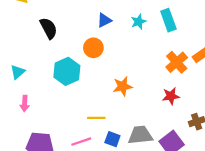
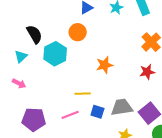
black semicircle: (49, 28) -> (34, 34), moved
cyan triangle: (18, 72) -> (21, 56), moved
pink arrow: (25, 104) -> (19, 83), turned -64

